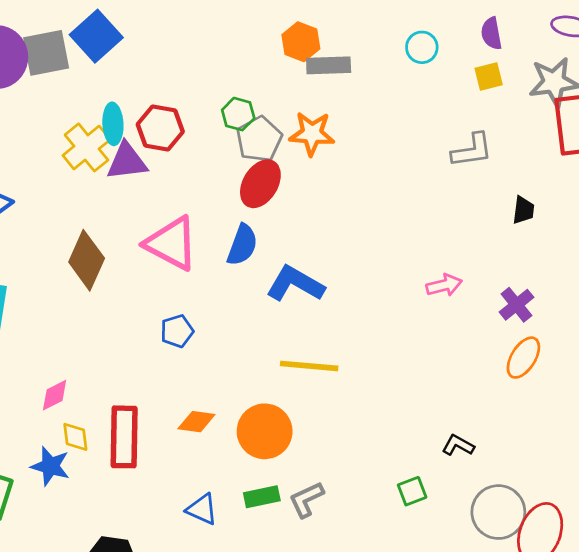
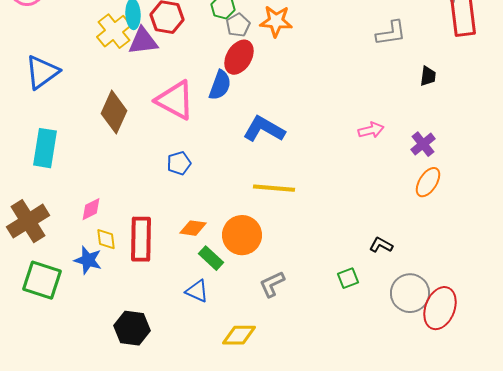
gray pentagon: (259, 139) -> (238, 25), size x0.7
blue semicircle: (242, 245) -> (220, 85), moved
green rectangle: (262, 497) -> (211, 258), moved, turned 55

